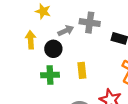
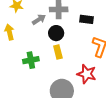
black circle: (53, 49) -> (56, 33), moved

